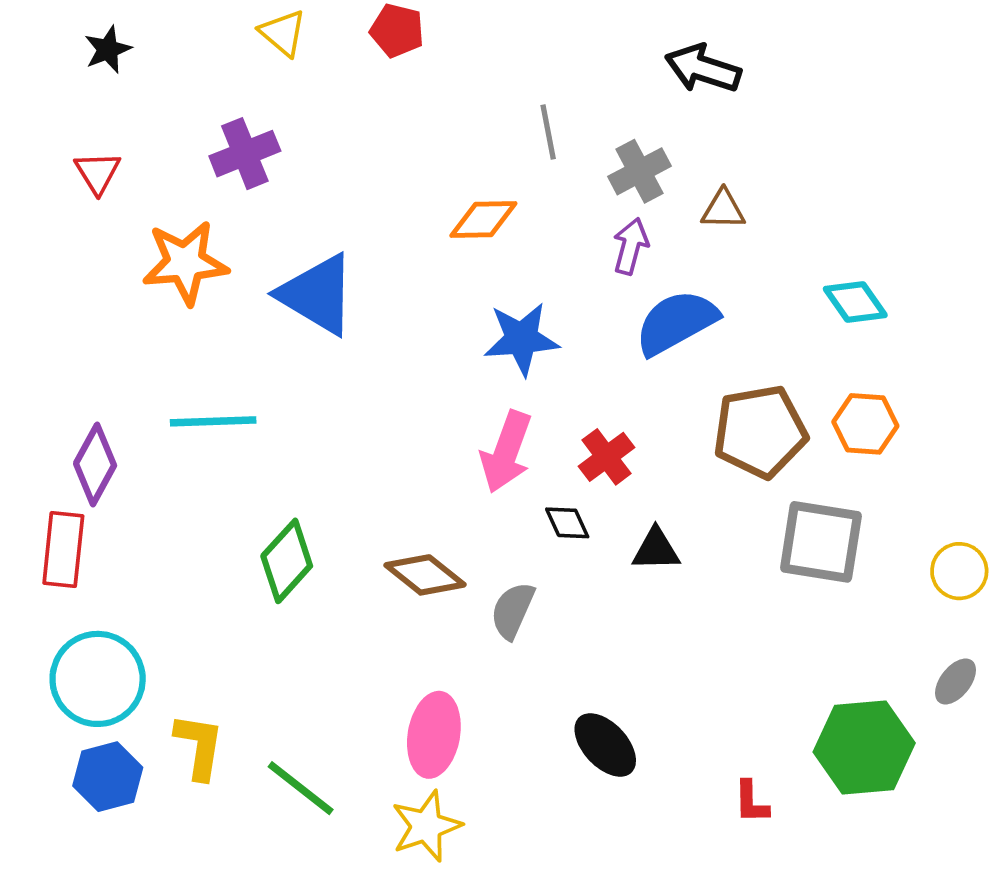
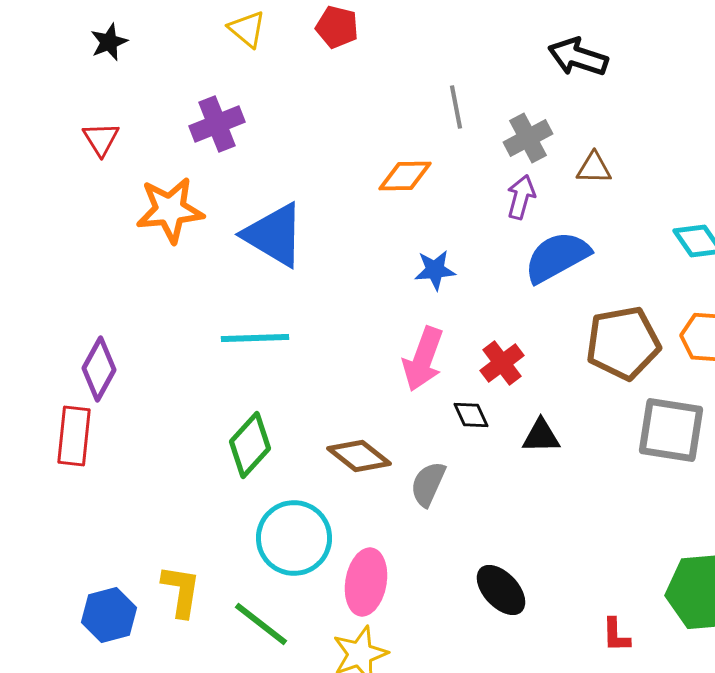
blue star: (521, 339) -> (435, 270), size x0.7
cyan line: (213, 421) -> (255, 338), moved
cyan circle: (98, 679) -> (294, 538), moved

